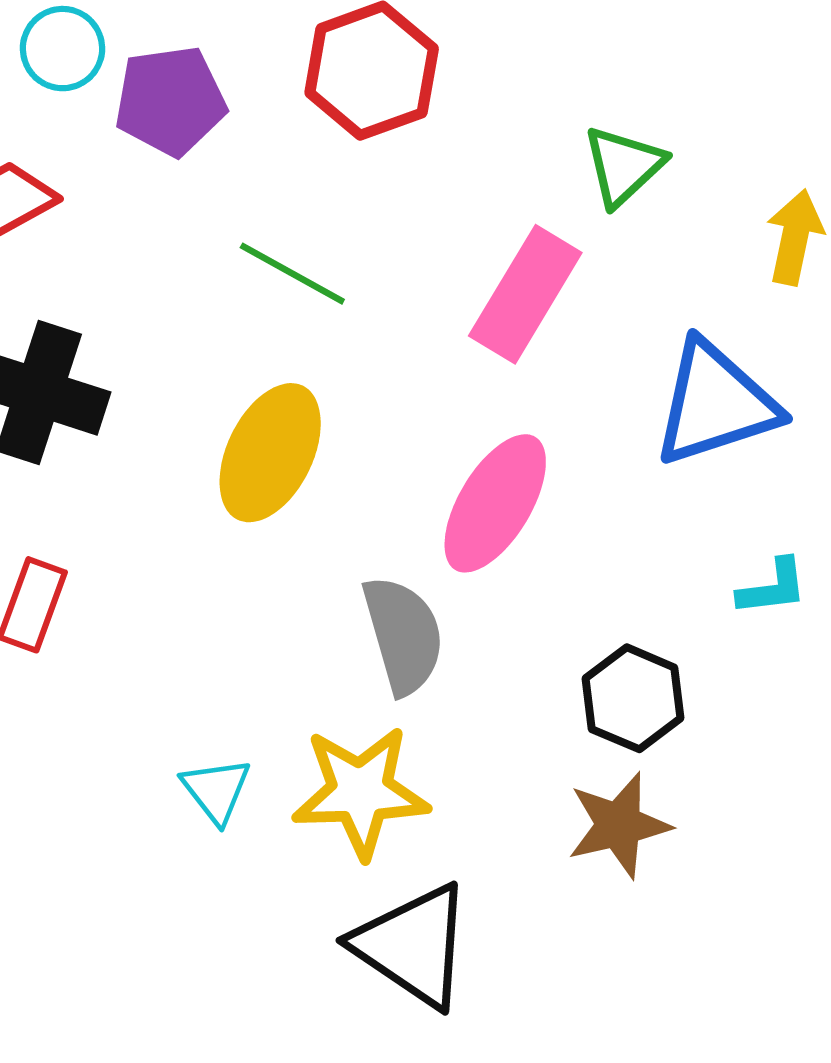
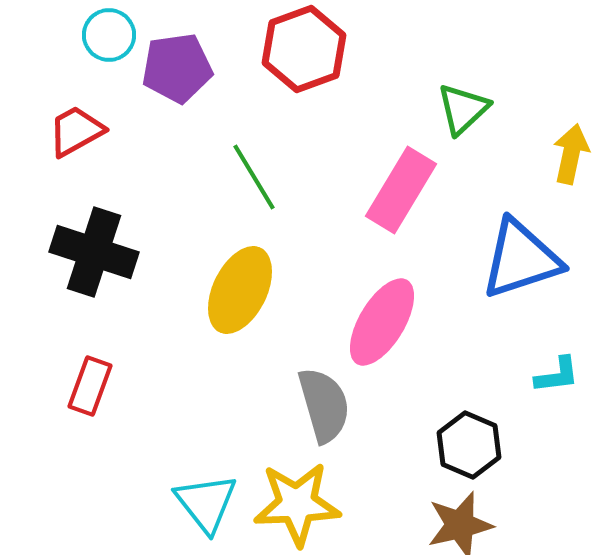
green line: (292, 274) -> (254, 177), turned 30
cyan triangle: (216, 790) -> (206, 503), size x1.4

